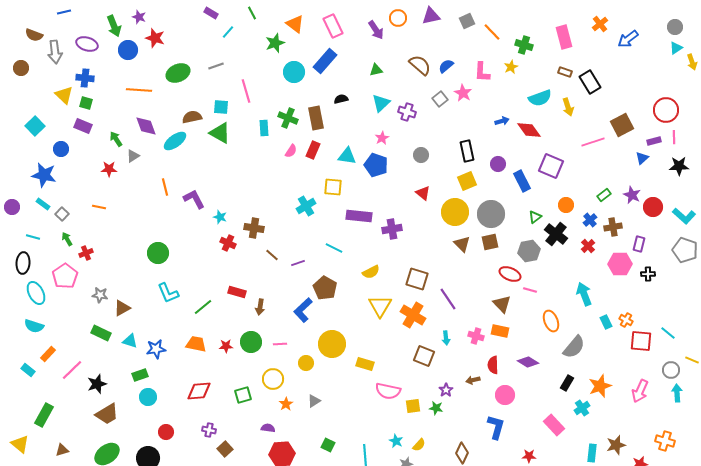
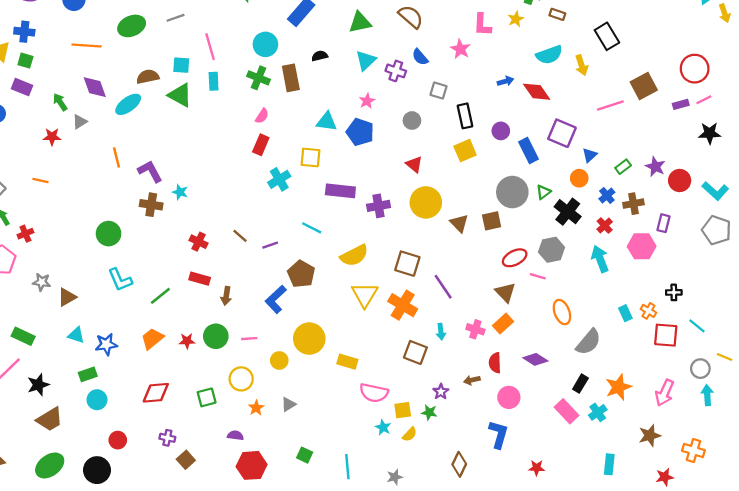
blue semicircle: (446, 66) -> (420, 57), moved, turned -91
green triangle: (376, 70) -> (360, 22), size x1.5
cyan circle: (294, 72) -> (265, 44), moved
brown rectangle: (565, 72) -> (557, 14), moved
gray square: (440, 99) -> (438, 91), moved, turned -35
cyan rectangle: (264, 128) -> (214, 81), moved
pink line: (674, 137) -> (704, 100), turned 64
red rectangle: (313, 150) -> (261, 145), moved
blue triangle: (642, 158) -> (590, 155), moved
yellow circle: (455, 212) -> (426, 202), moved
gray circle: (491, 214) -> (512, 192), moved
brown cross: (254, 228) -> (151, 205), moved
red cross: (228, 243) -> (199, 242), moved
gray hexagon: (529, 251) -> (552, 250), moved
yellow semicircle: (371, 272) -> (354, 256), size x1.4
red ellipse: (510, 274) -> (515, 258), turned -50
black cross: (648, 274) -> (674, 292), moved
cyan arrow: (584, 294) -> (600, 259), moved
orange rectangle: (500, 331) -> (503, 324), turned -54
green rectangle: (101, 333) -> (23, 336), moved
orange trapezoid: (196, 344) -> (152, 339), turned -50
pink rectangle: (554, 425) -> (567, 411), moved
cyan star: (396, 441) -> (383, 427), moved
yellow semicircle: (419, 445) -> (410, 434), moved
brown star: (616, 445) -> (650, 435), moved

